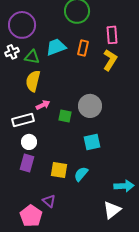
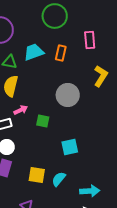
yellow L-shape: (110, 60) -> (101, 76), moved
gray circle: (90, 106) -> (68, 95), moved
cyan arrow: (124, 186) -> (90, 191), moved

